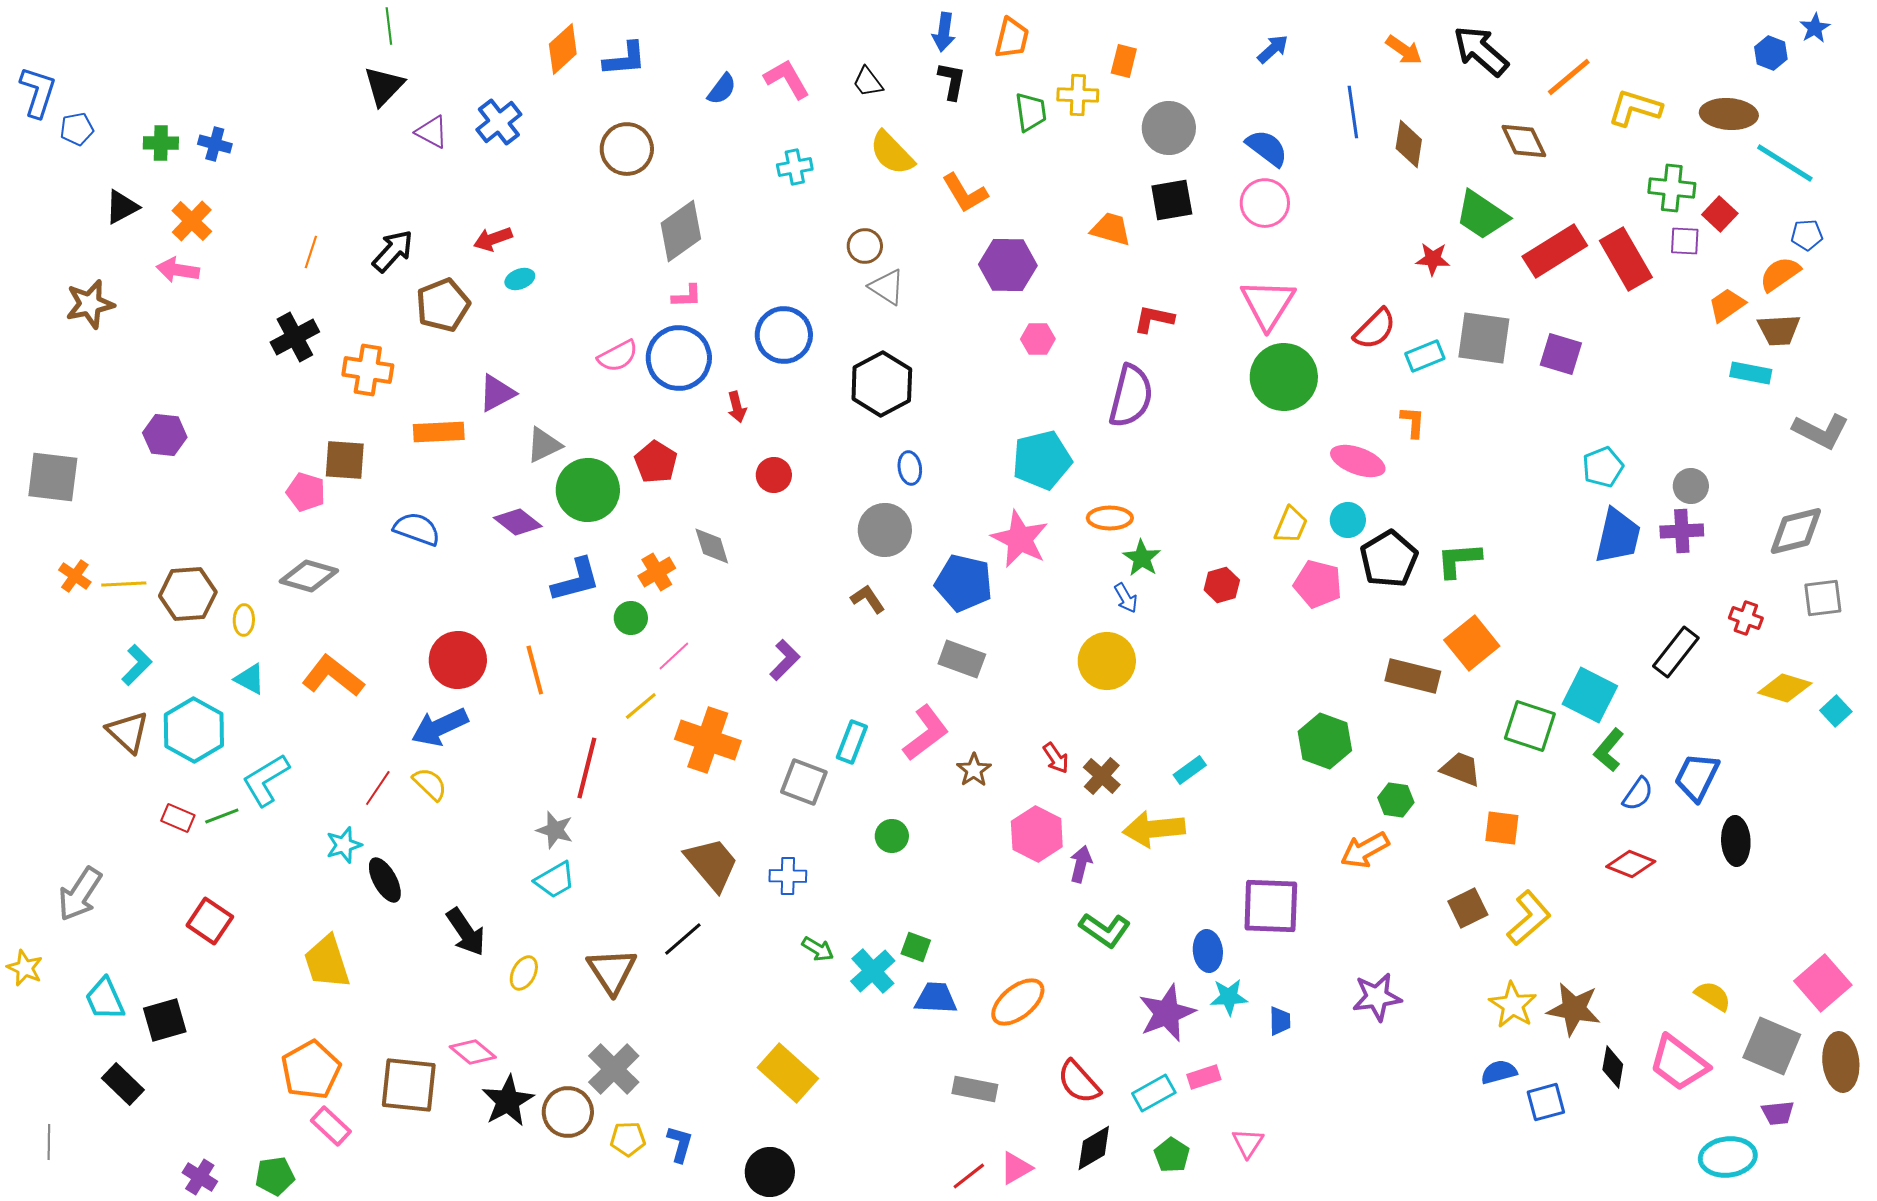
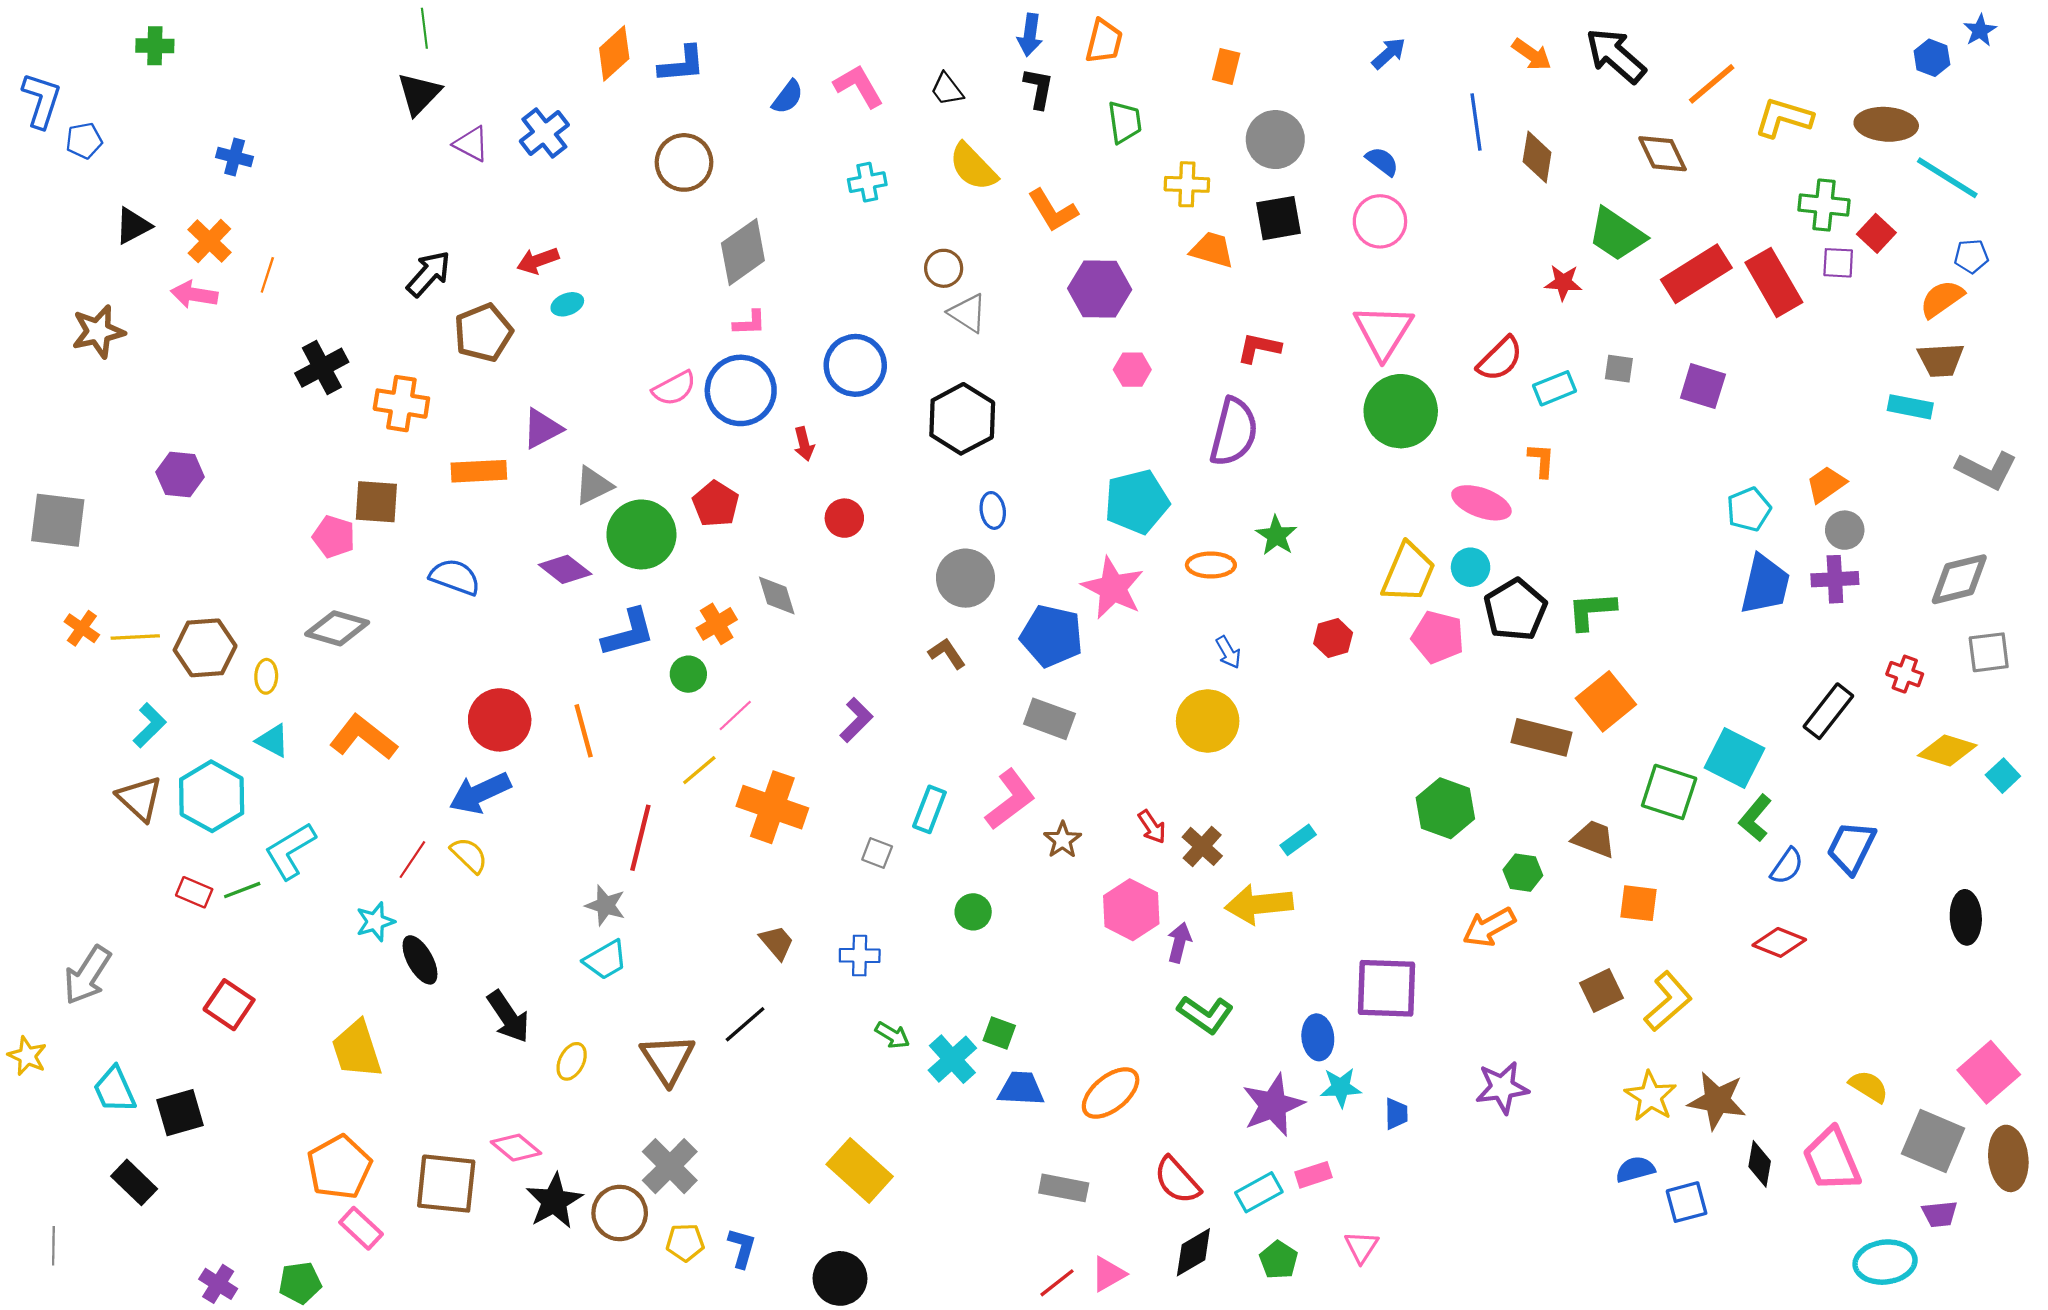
yellow cross: (1078, 95) -> (1187, 184), moved
green cross: (161, 143) -> (155, 46), moved
blue semicircle: (1267, 148) -> (1382, 161), size x0.7
orange line: (311, 252) -> (267, 275), moved
orange trapezoid: (1727, 305) -> (1826, 484), moved
gray square: (1484, 338) -> (1619, 369), size x0.5
yellow trapezoid: (1291, 525) -> (1408, 573), size x1.5
green star: (1142, 558) -> (1276, 536), moved
gray square: (804, 782) -> (877, 853), size x0.6
black ellipse: (1736, 841) -> (1966, 917), moved
brown trapezoid: (712, 864) -> (777, 942), size x0.6
pink trapezoid: (1679, 1063) -> (1832, 1160), turned 30

